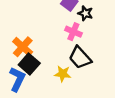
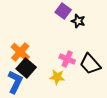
pink cross: (73, 32) -> (67, 59), moved
black trapezoid: (80, 58) -> (90, 64), moved

